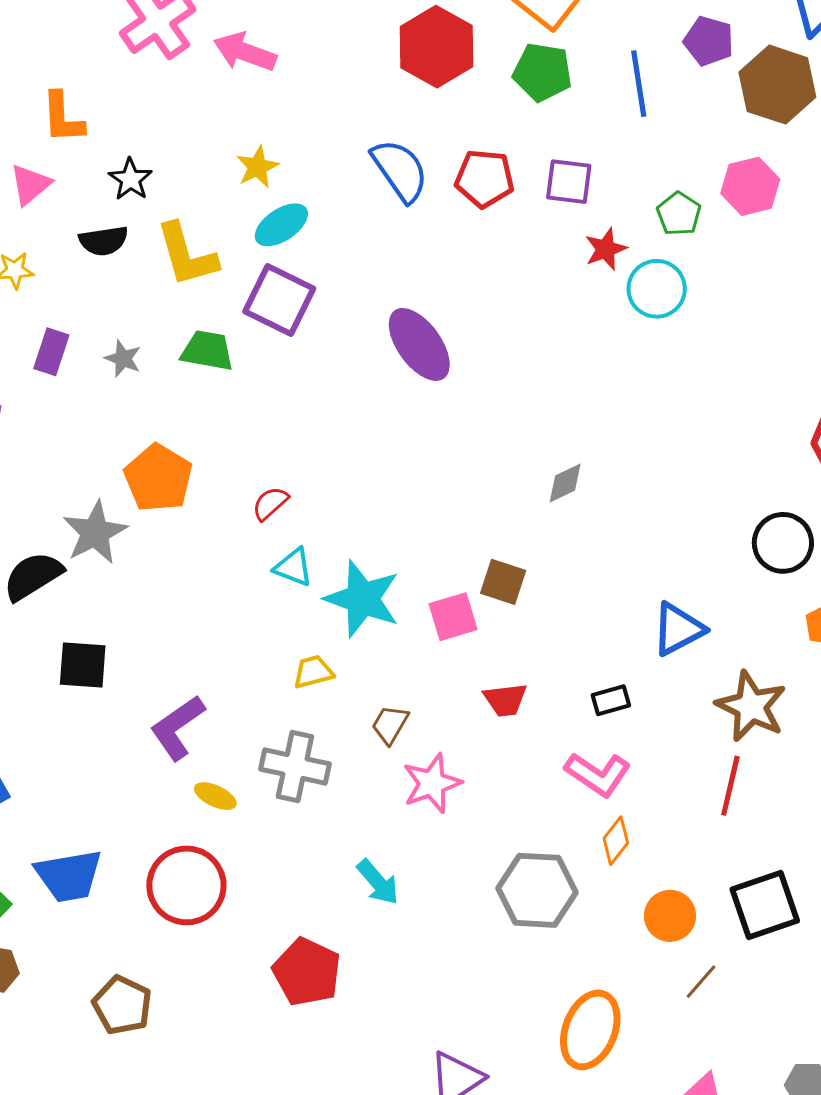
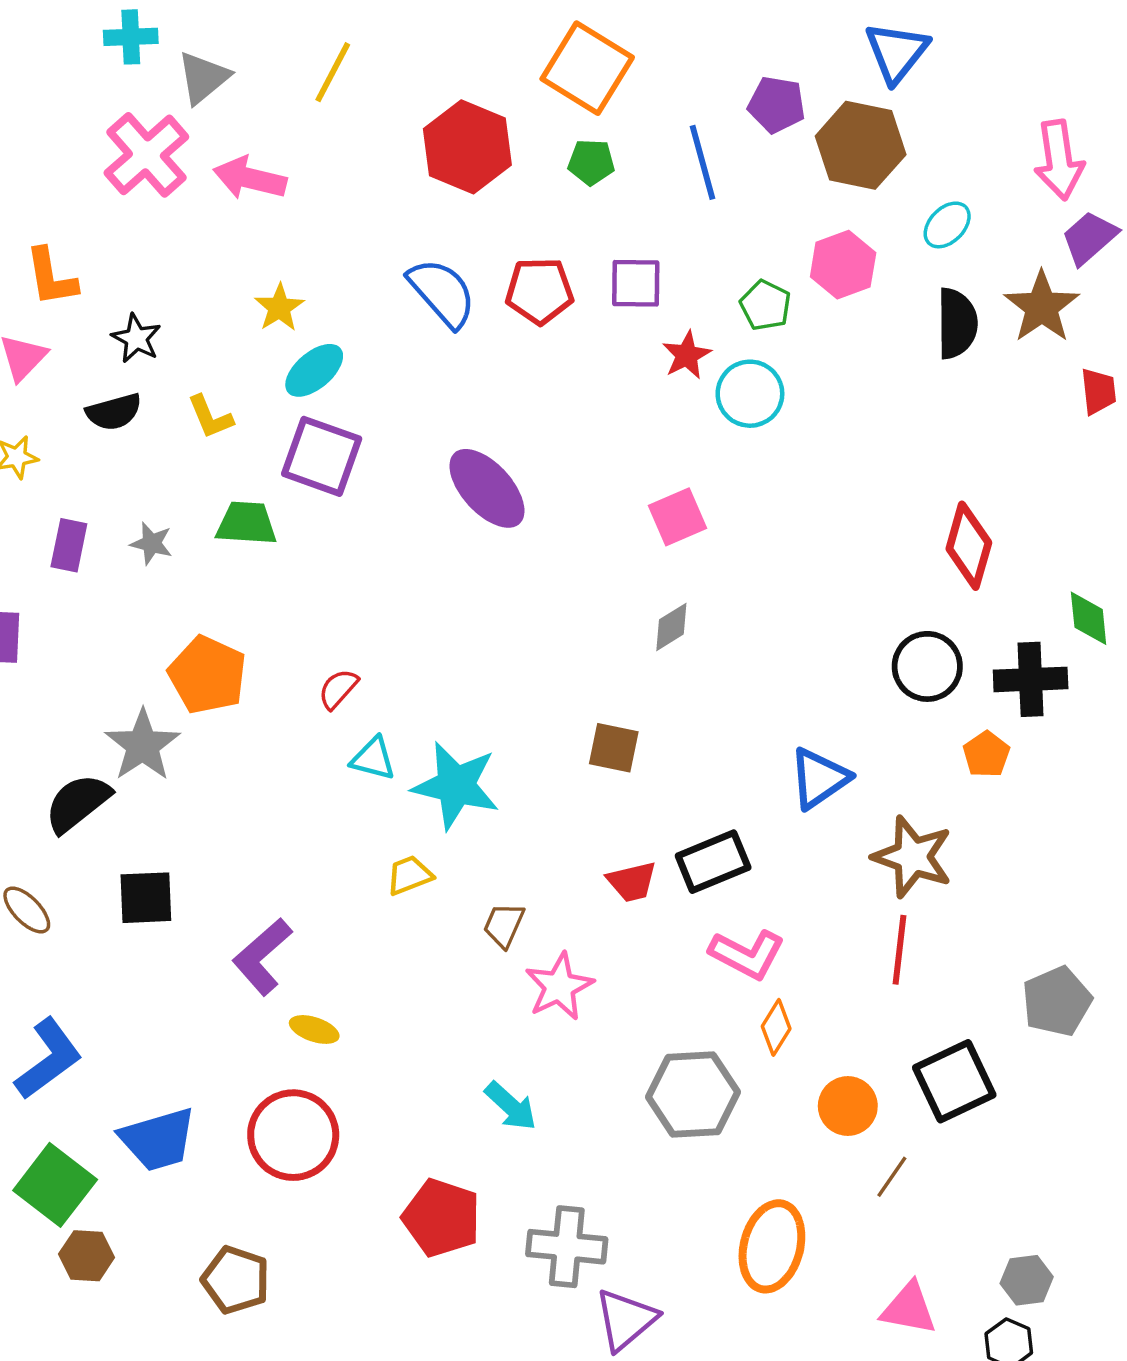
green pentagon: (542, 72) -> (591, 162), size x0.7
yellow L-shape: (187, 255) -> (210, 417), size x0.6
pink square: (453, 617) -> (677, 517), moved
black rectangle: (611, 700) -> (713, 862), moved, size x1.6
gray cross: (295, 766) -> (567, 1247), moved

